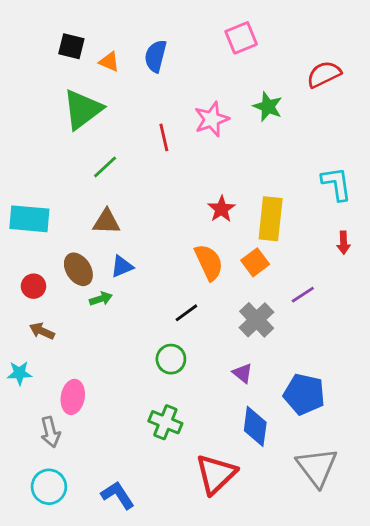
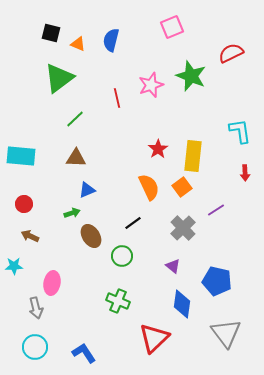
green star: (268, 107) -> (191, 76), size x1.4
brown ellipse: (78, 269) -> (91, 236), moved

